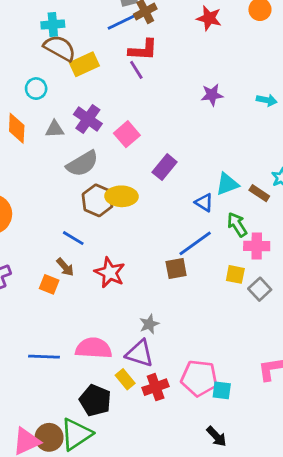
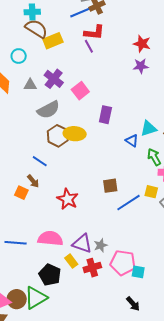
red star: (209, 18) -> (142, 44), moved
purple rectangle: (165, 167) -> (105, 115), turned -30
blue line: (195, 243) -> (129, 203), moved
red star: (110, 273) -> (68, 199), moved
gray star: (149, 324) -> (101, 245), moved

